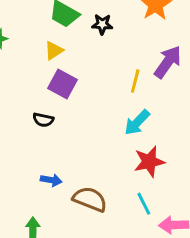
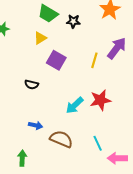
purple square: (63, 84) -> (56, 60), moved
cyan arrow: (137, 122) -> (75, 105), moved
red star: (149, 162) -> (100, 100), moved

